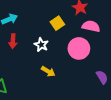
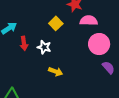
red arrow: (13, 41) -> (24, 43), moved
pink circle: (79, 48) -> (99, 44), moved

